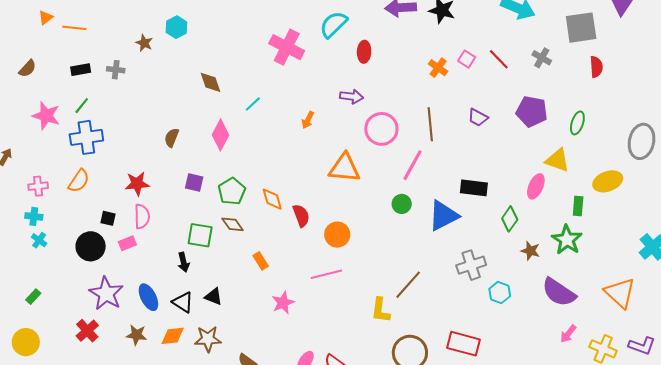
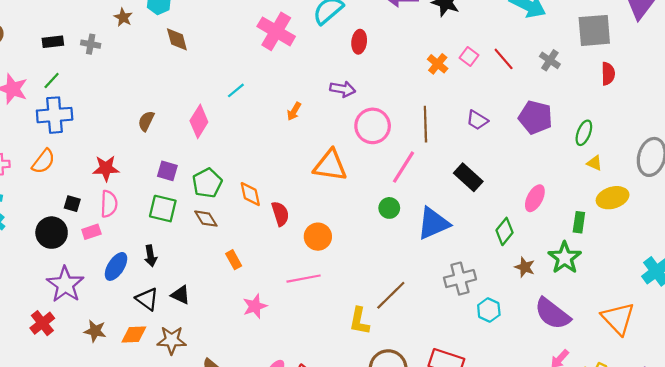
brown diamond: (211, 82) -> (177, 39), moved
yellow triangle: (557, 160) -> (594, 163), moved, size x0.6
black rectangle: (474, 188) -> (468, 177), moved, turned 32
green square: (200, 235) -> (163, 209), moved
blue ellipse: (148, 297) -> (116, 266), moved, turned 56

